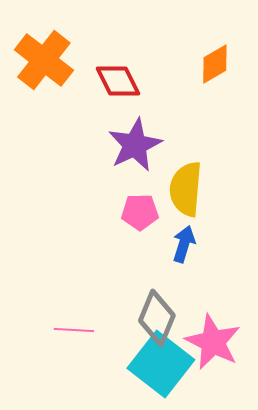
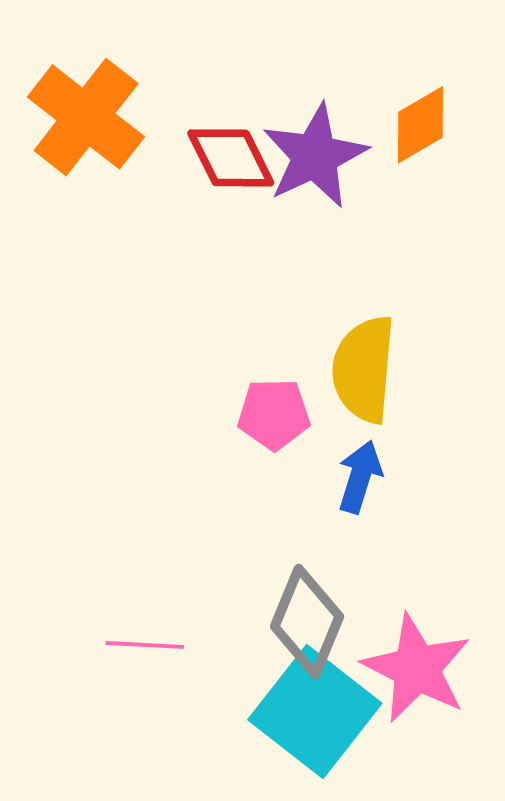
purple star: (135, 145) -> (315, 156), moved

